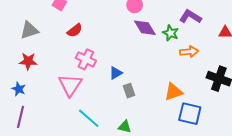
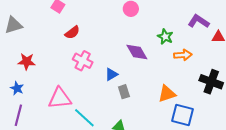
purple L-shape: (190, 17) -> (199, 21), moved
purple diamond: (145, 28) -> (137, 52), moved
gray triangle: (29, 30) -> (13, 25), moved
pink triangle: (70, 85) -> (60, 98), moved, turned 50

